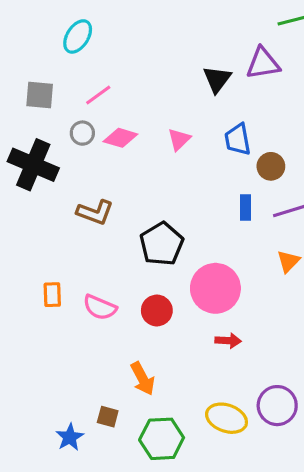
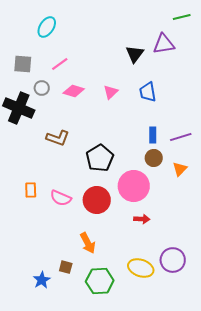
gray circle: (82, 133) -> (42, 88), moved
brown circle: (271, 166) -> (154, 158), moved
red circle: (157, 310) -> (97, 200), size x1.4

